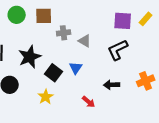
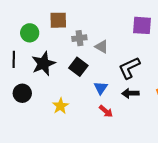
green circle: (17, 15) -> (30, 33), moved
black L-shape: (118, 50) -> (129, 68), moved
blue triangle: (76, 68) -> (101, 88), moved
black square: (54, 73) -> (78, 67), moved

